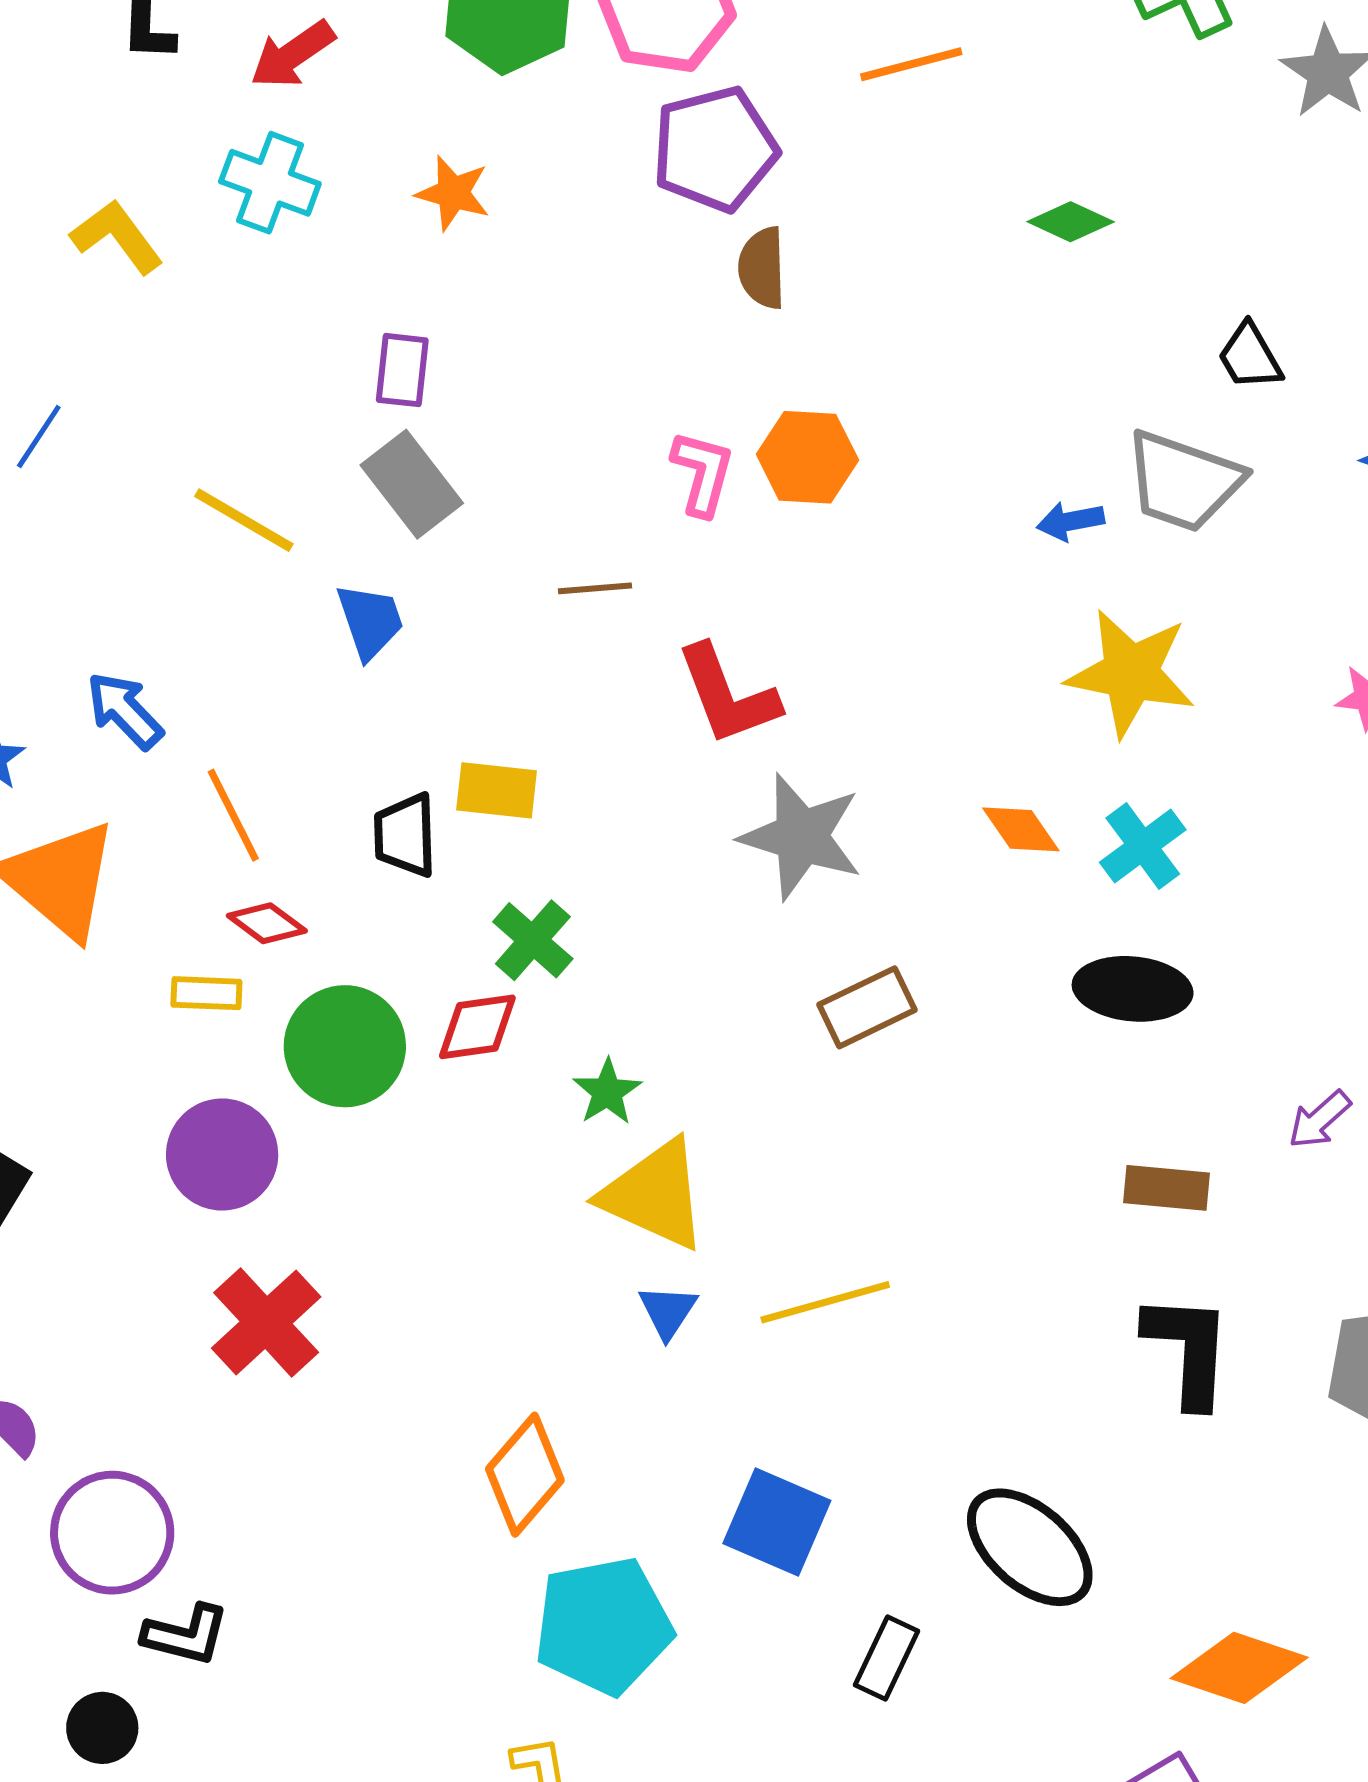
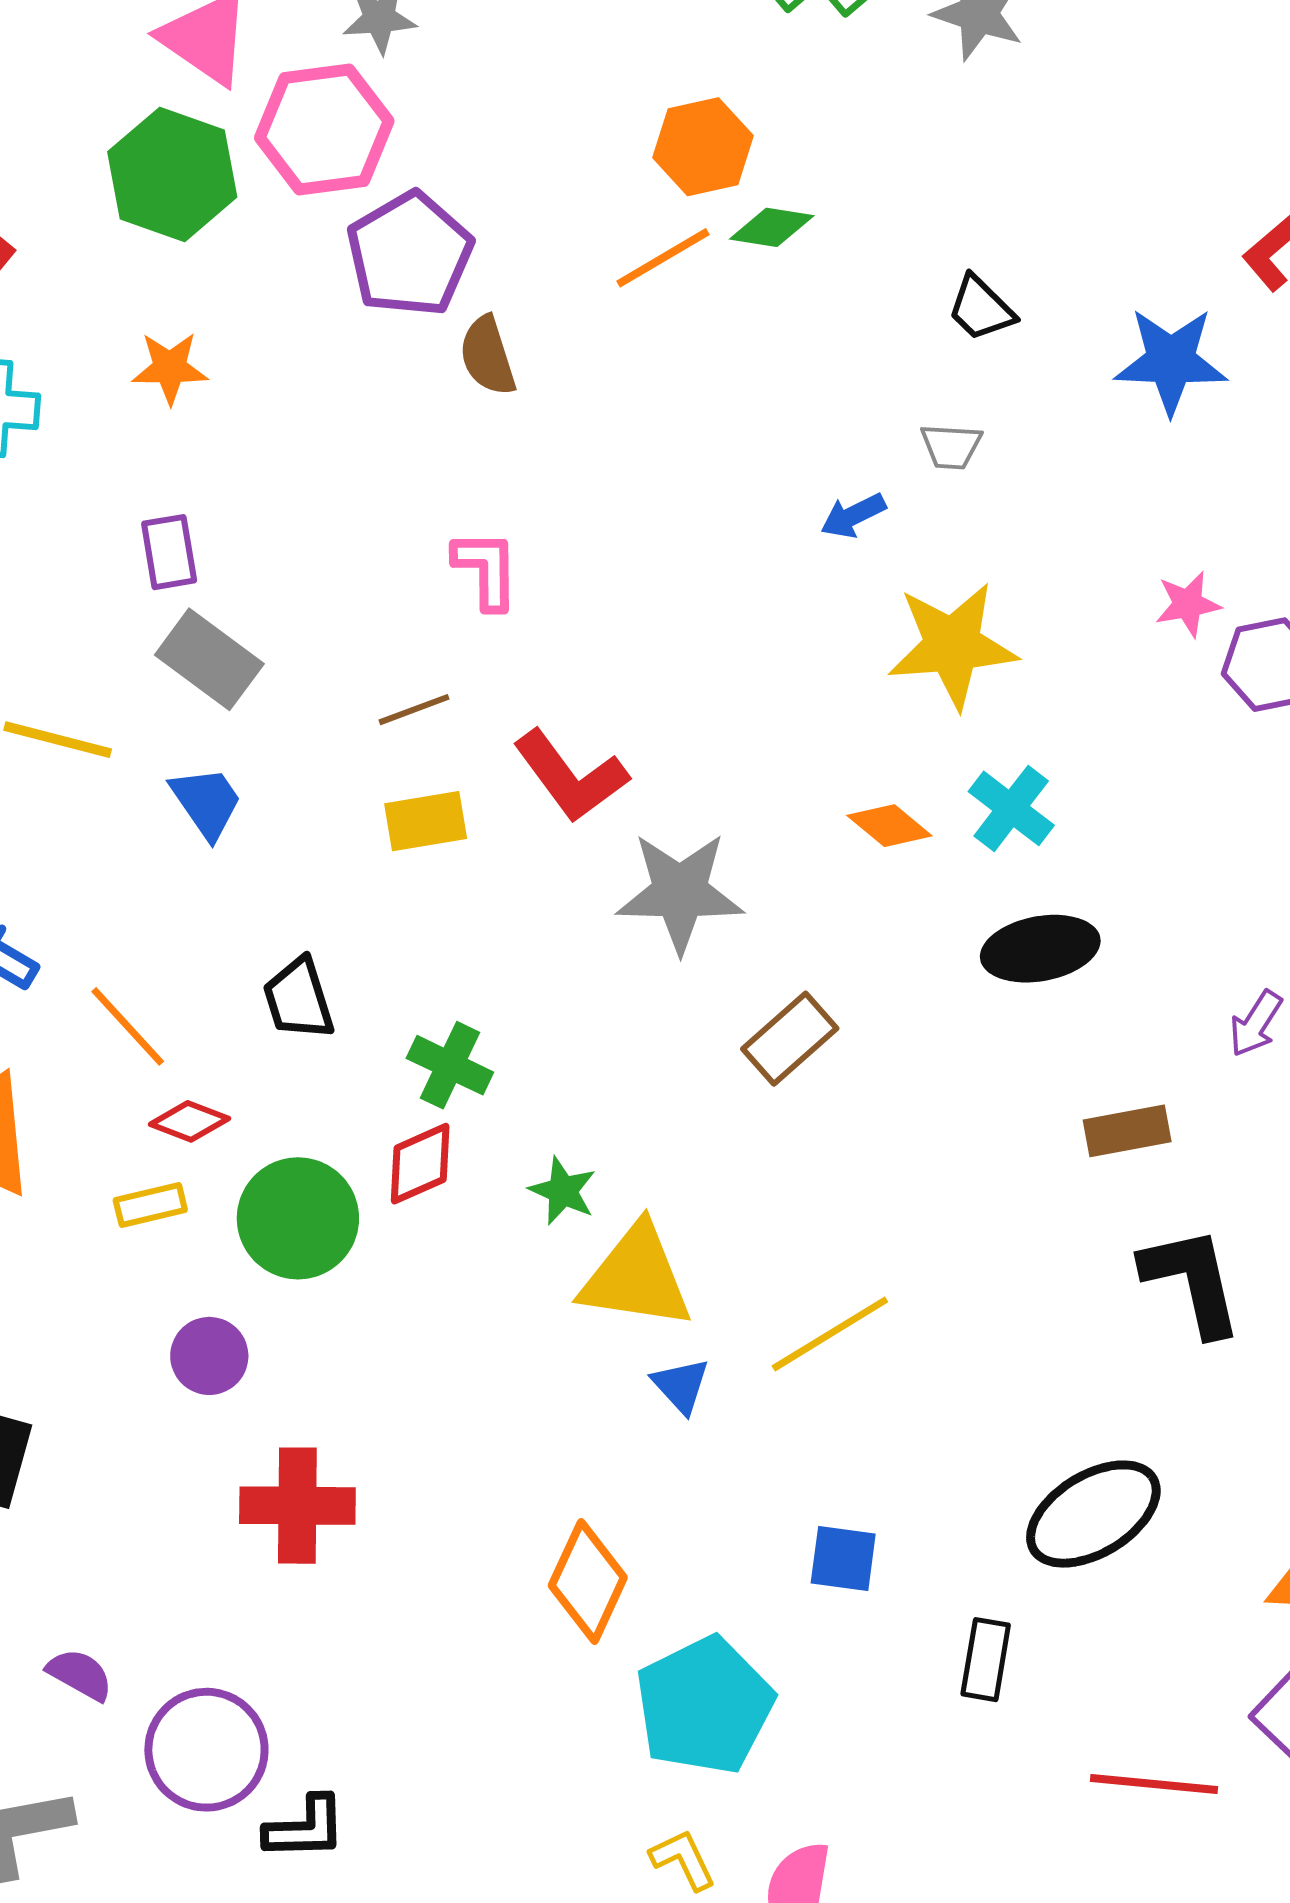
orange line: (911, 64) -> (663, 258), moved
orange hexagon: (807, 457) -> (703, 147), moved
gray trapezoid: (1183, 481) -> (951, 446), size x0.5
yellow rectangle: (497, 790) -> (426, 821), moved
purple circle: (222, 1155) -> (209, 1356), size x0.7
red cross: (266, 1322) -> (297, 1506), turned -31
blue square: (777, 1522) -> (843, 1558), size x0.7
black ellipse: (1030, 1547) -> (1093, 1514), turned -57

